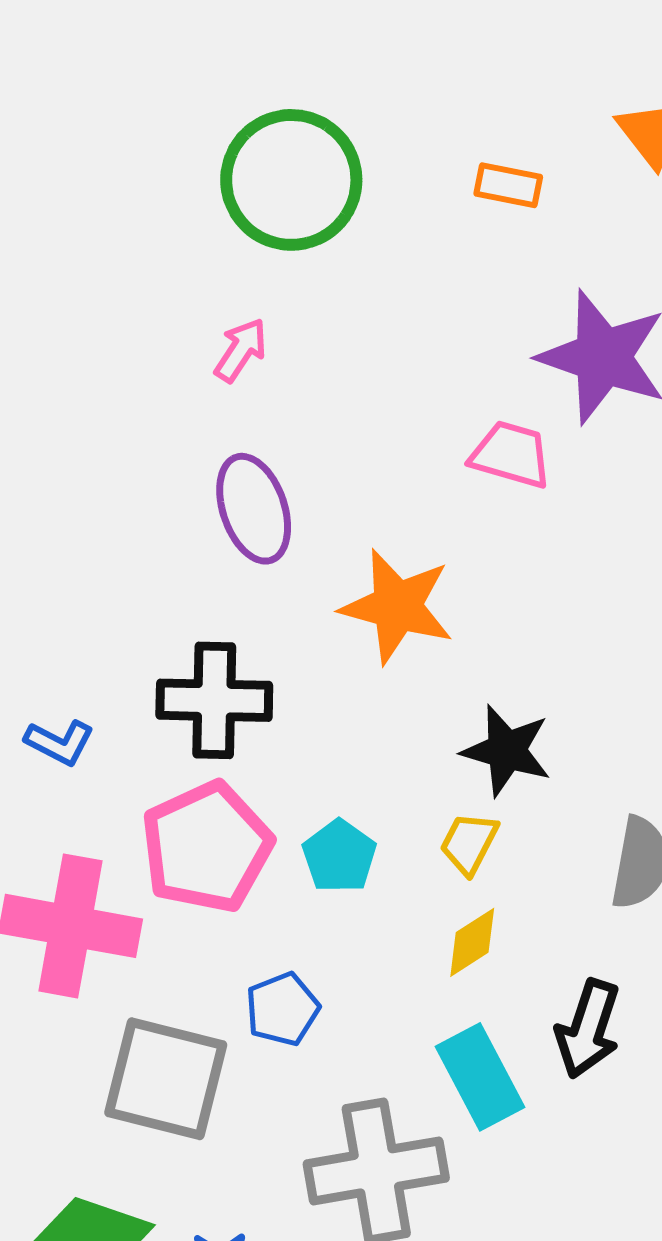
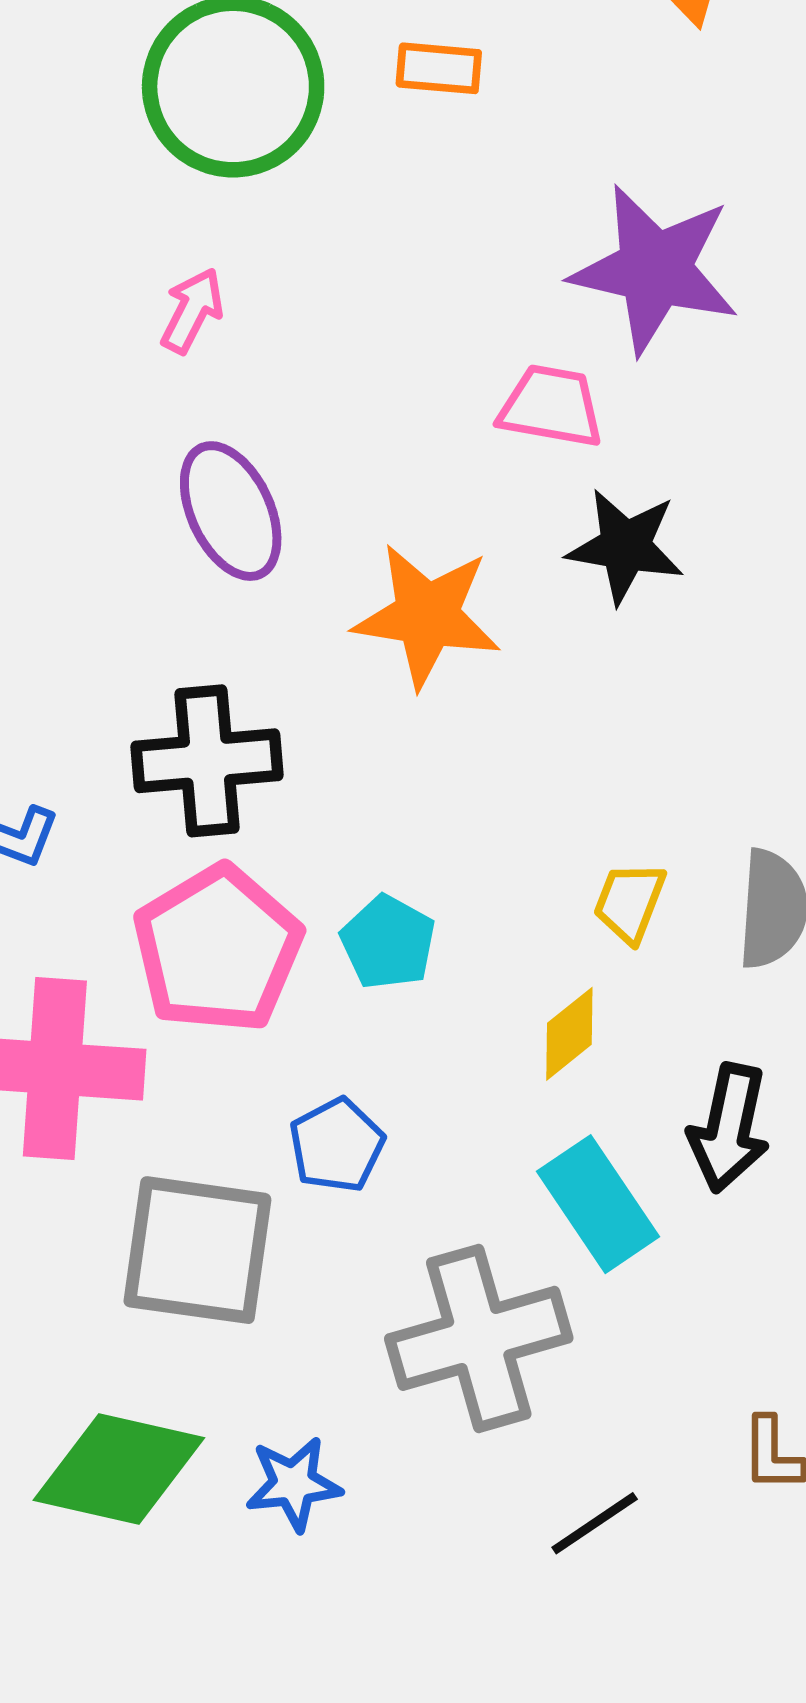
orange rectangle: (508, 185) -> (439, 68), moved
black star: (507, 751) -> (625, 546), moved
yellow trapezoid: (469, 843) -> (630, 902), moved

